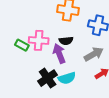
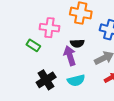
pink cross: (39, 40) -> (49, 28), moved
black cross: (48, 78) -> (46, 80), moved

